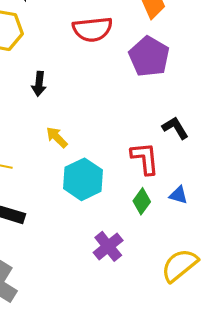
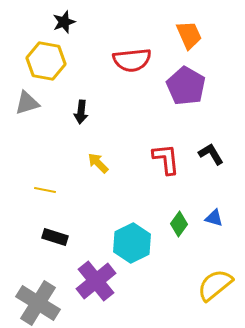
red L-shape: (145, 158) -> (166, 159), moved
cyan hexagon: (83, 179) -> (132, 243), moved
purple cross: (108, 246) -> (96, 281), moved, size x1.4

